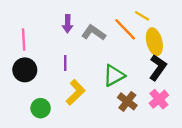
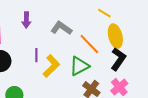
purple arrow: (68, 24) -> (26, 20), moved
orange line: (125, 29) -> (89, 44), moved
yellow L-shape: (76, 92) -> (51, 66), moved

